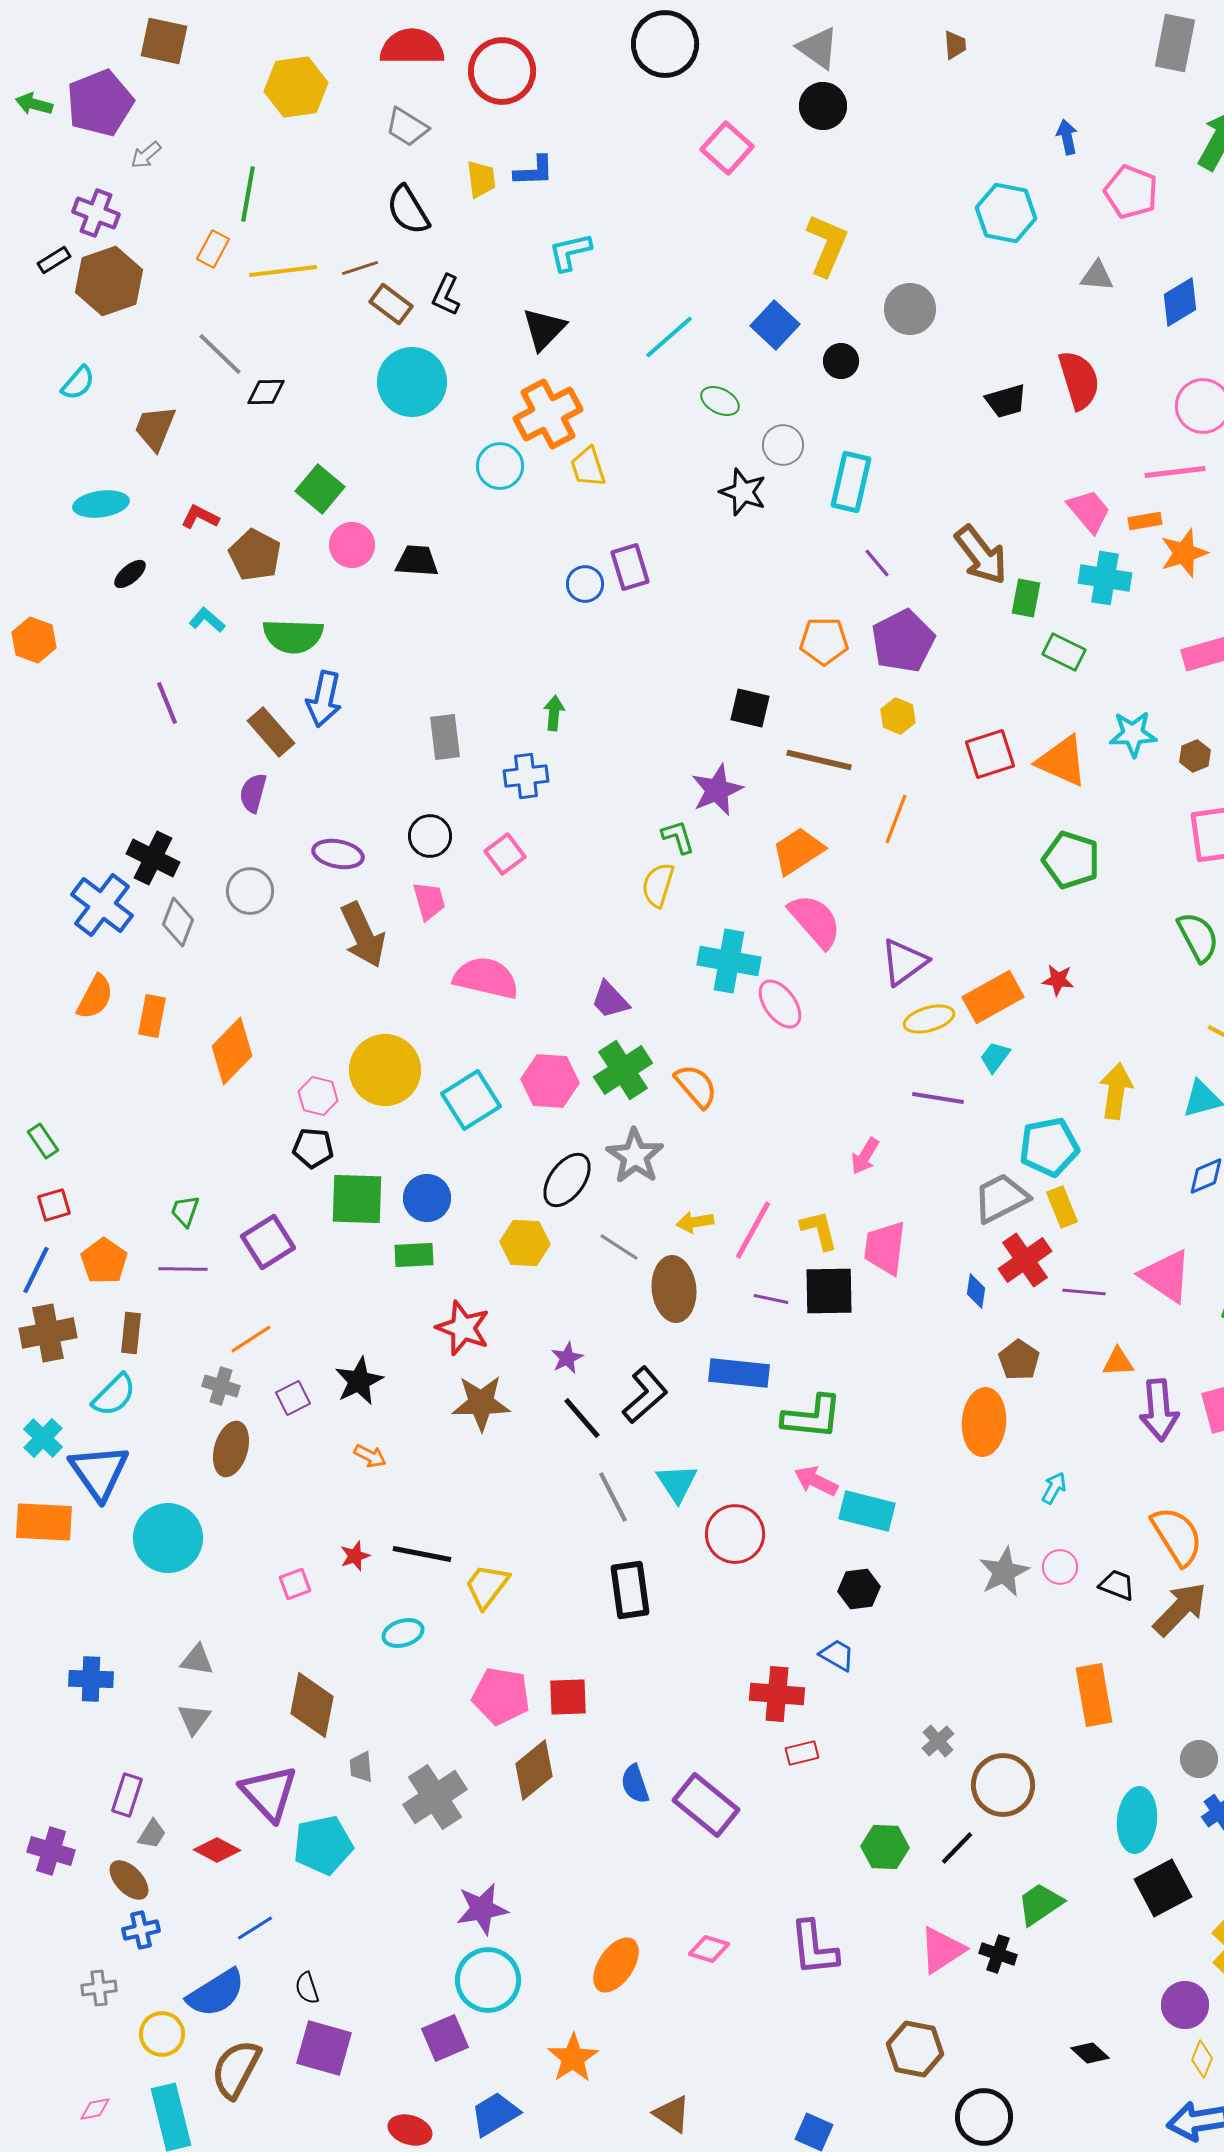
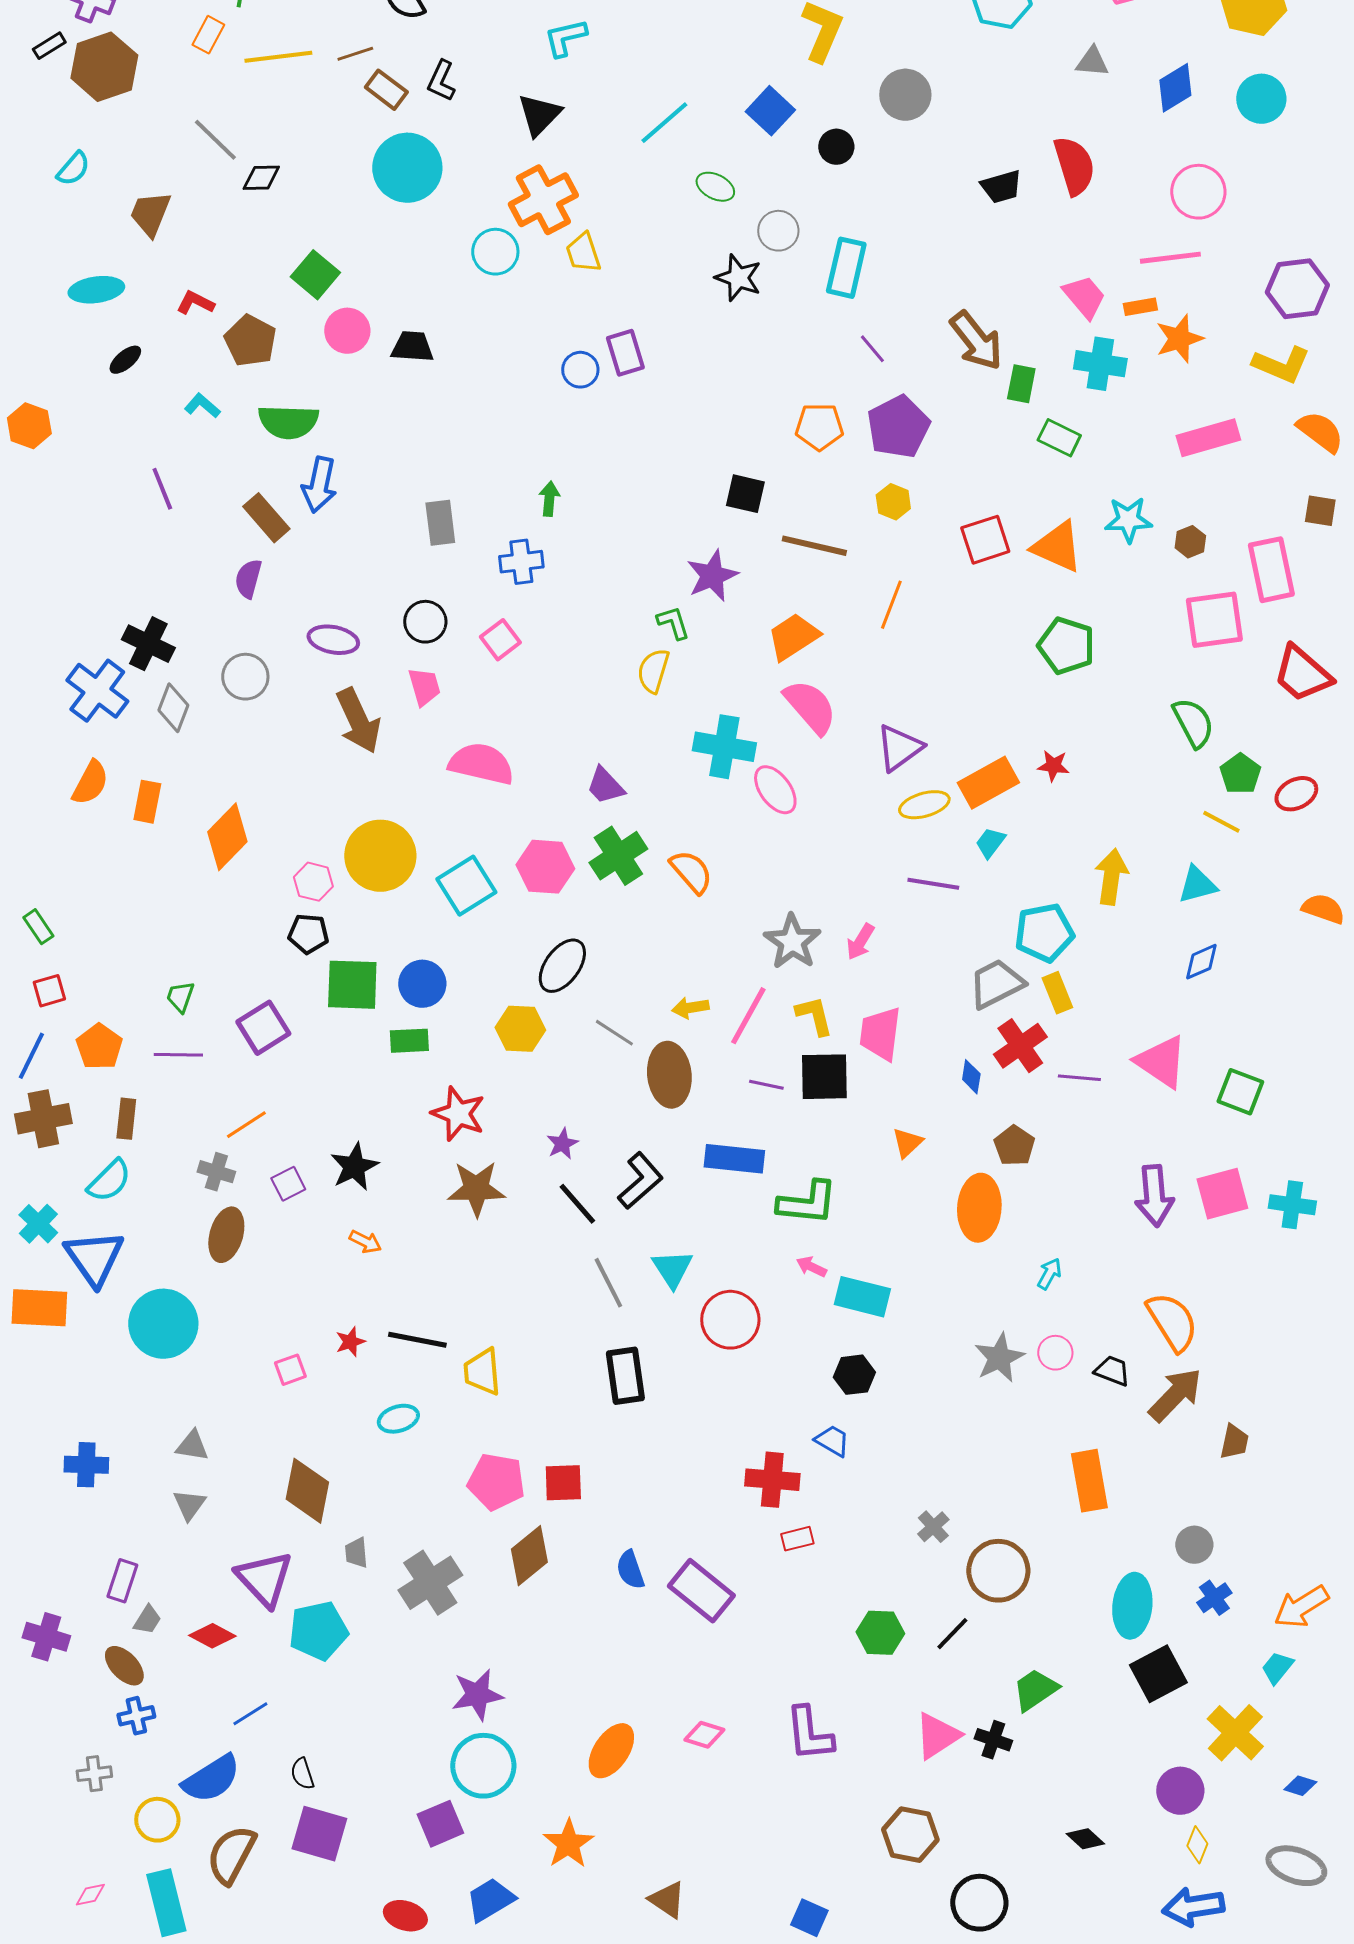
gray star: (635, 1156) -> (792, 942), moved
orange triangle: (1118, 1362) -> (907, 1143), moved, turned -40
pink arrow: (816, 1481) -> (811, 1267), size x0.7
yellow trapezoid: (487, 1586) -> (482, 1372), turned -42

